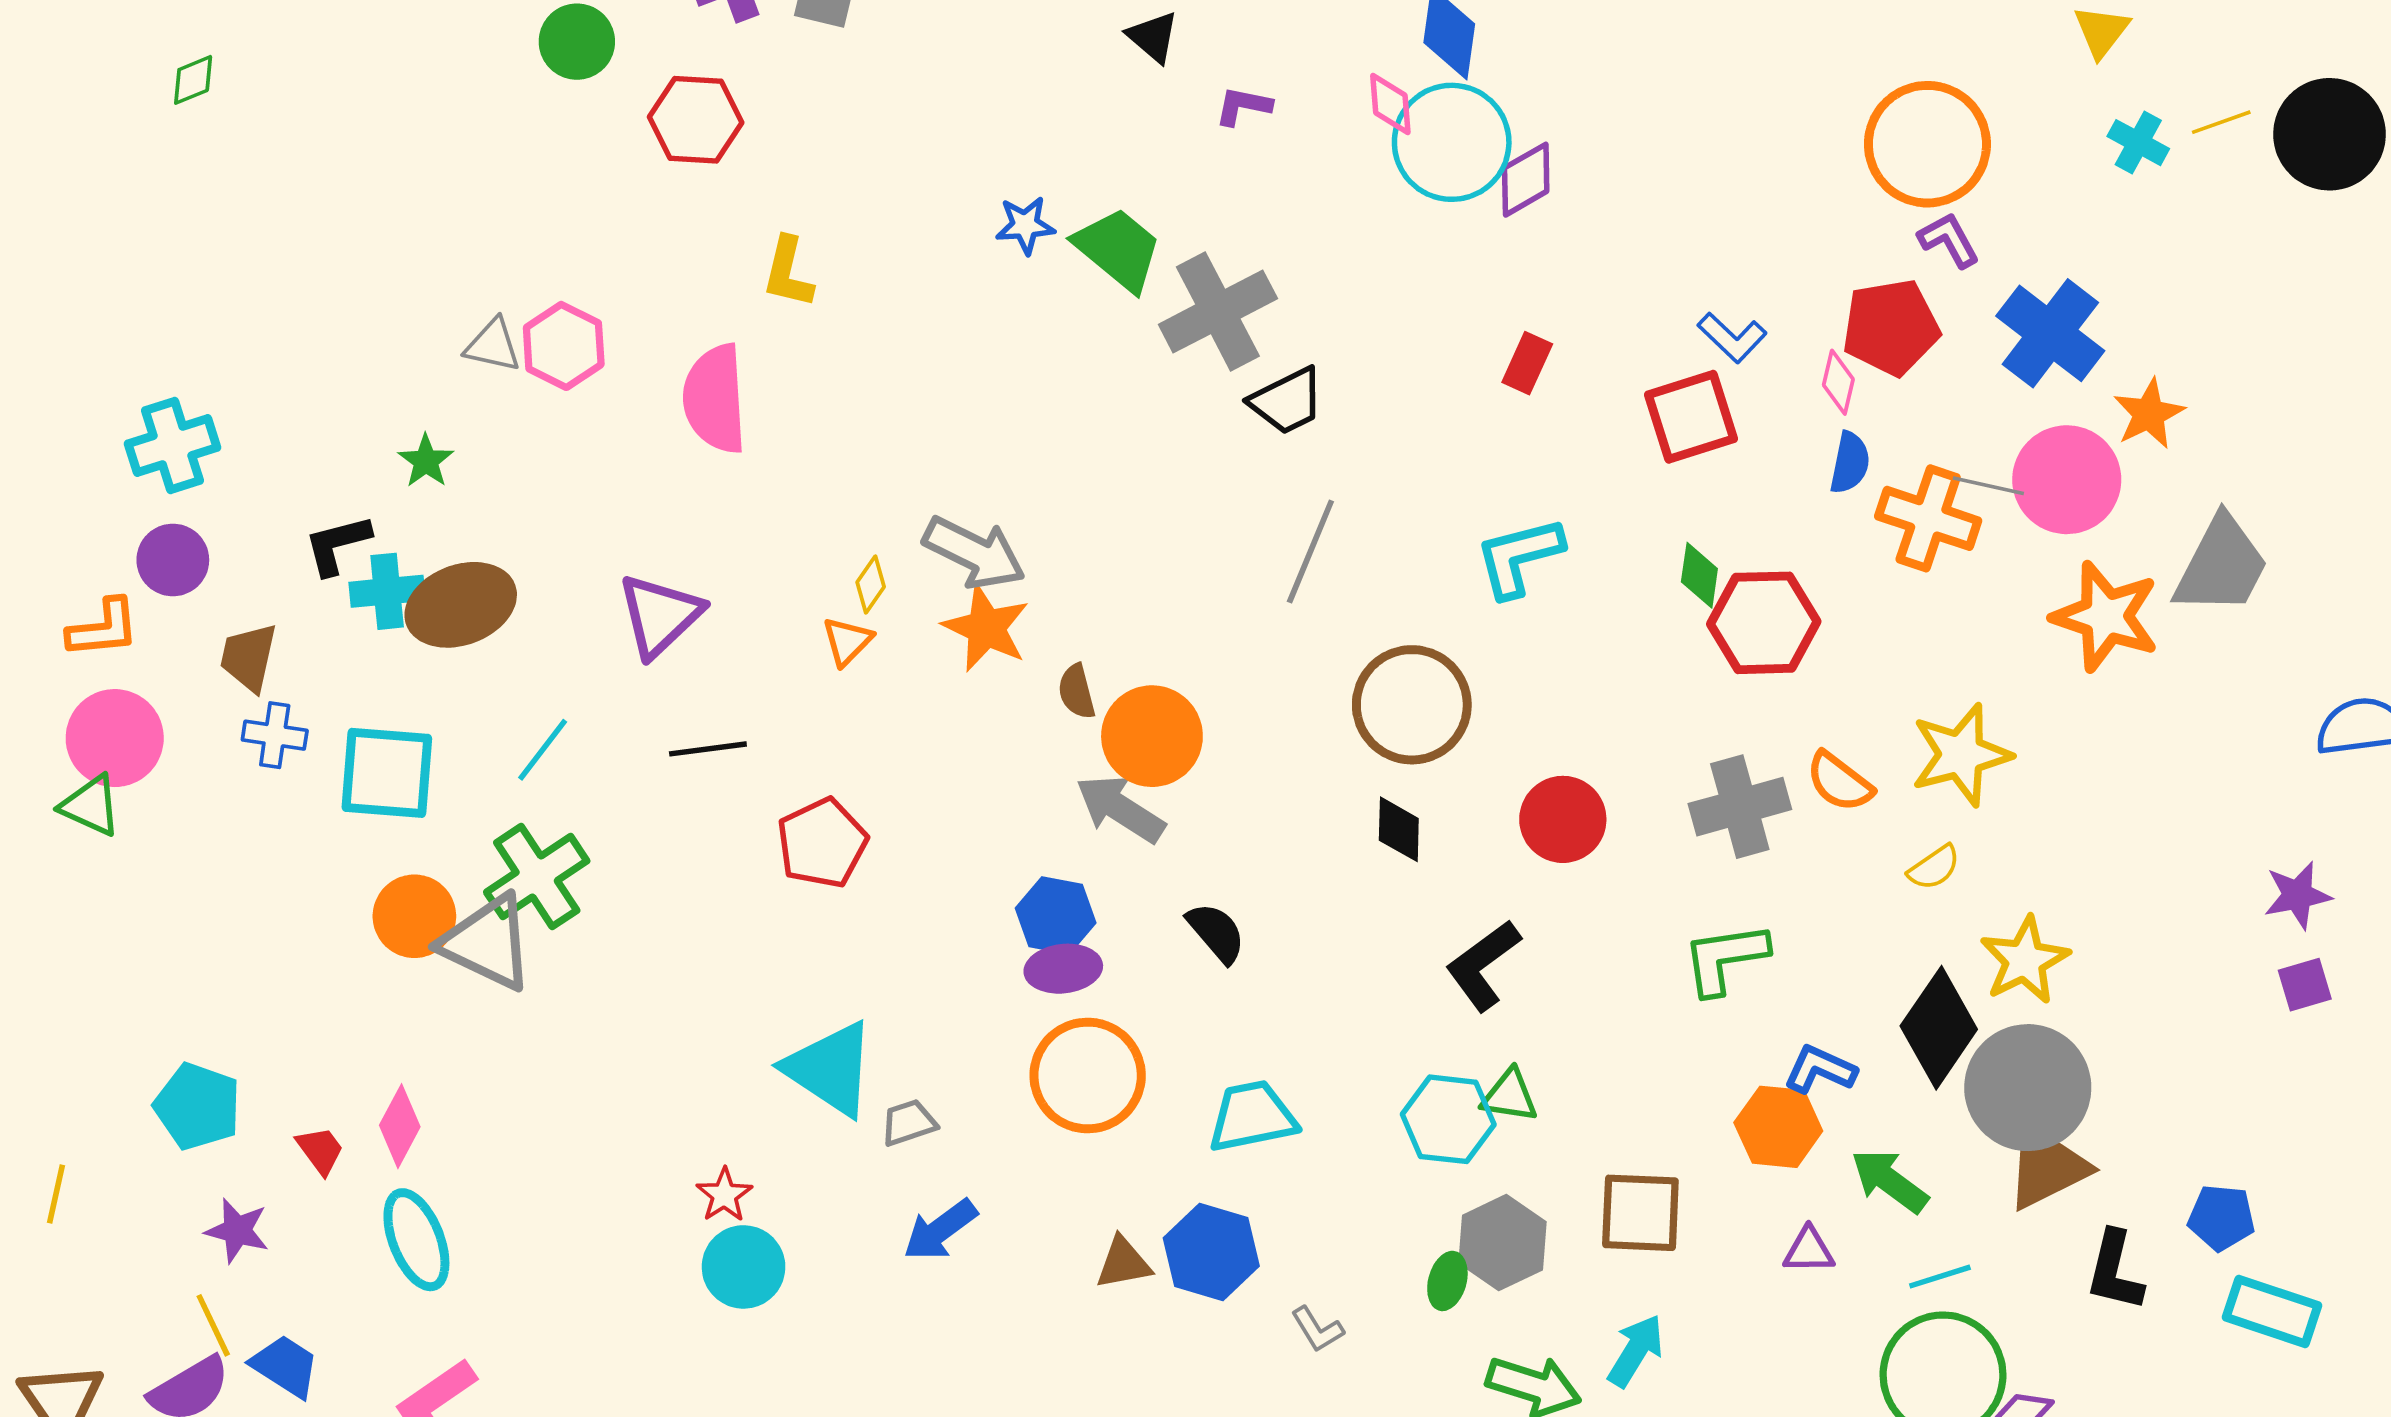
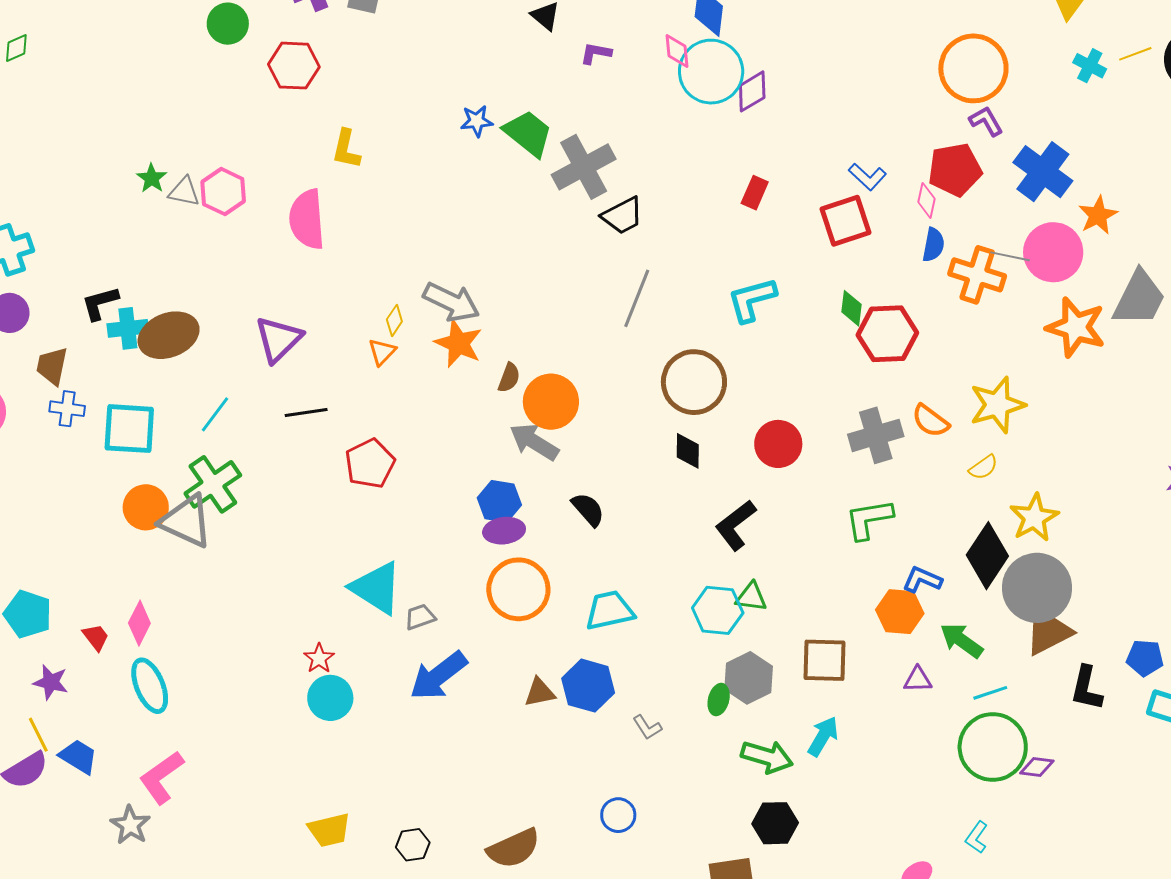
green star: (426, 461) -> (152, 178), moved
brown semicircle: (1077, 692) -> (509, 378), turned -144
blue arrow: (940, 1230) -> (438, 676), size x1.4

